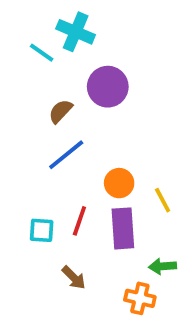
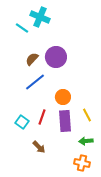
purple circle: (108, 87) -> (56, 57), moved
yellow line: (163, 200) -> (87, 115), moved
cyan square: (42, 230) -> (22, 122), turned 32
orange cross: (140, 298) -> (82, 163), moved

